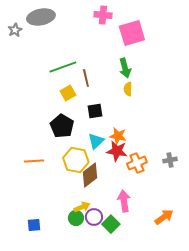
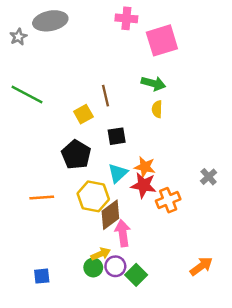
green line: (63, 67) -> (27, 94), moved, turned 48
green arrow: (125, 68) -> (153, 83), turned -60
gray cross: (170, 160) -> (209, 177), moved, turned -32
pink arrow: (124, 201) -> (123, 233), moved

